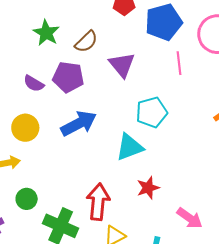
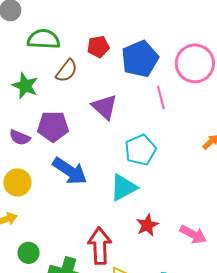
brown semicircle: (86, 42) -> (67, 71), moved
blue arrow: (79, 123) -> (70, 171), turned 69
pink arrow: (190, 218) -> (193, 234), moved

